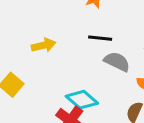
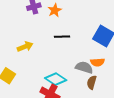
gray semicircle: (117, 62) -> (84, 67), moved

